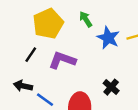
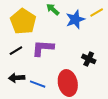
blue star: (108, 38) -> (75, 19), turned -30
black line: (31, 55) -> (16, 51), turned 40

